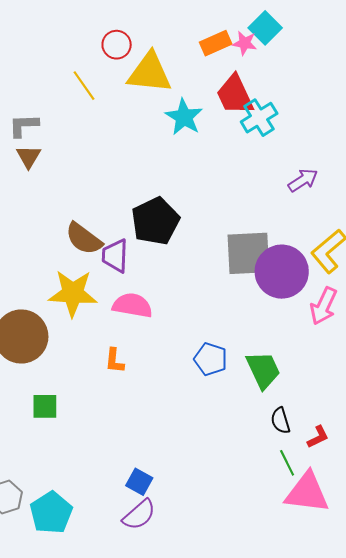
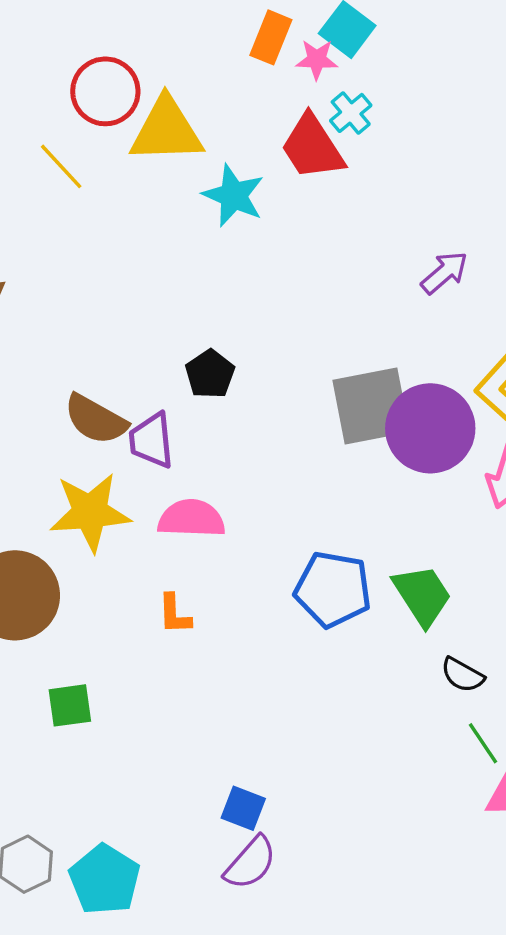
orange rectangle: (216, 43) -> (271, 37), moved, turned -36
red circle: (117, 45) -> (105, 91), size x1.4
cyan cross: (259, 118) -> (351, 113), moved, size x0.7
black pentagon: (155, 221) -> (210, 374), size x0.6
blue pentagon: (211, 359) -> (333, 589), size x1.4
black semicircle: (280, 421) -> (462, 675), turned -36

